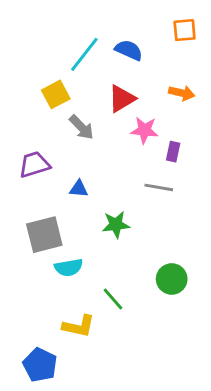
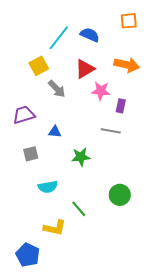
orange arrow: (182, 93) -> (127, 65), size x1.4
gray square: (44, 235) -> (31, 154), moved, size x0.6

